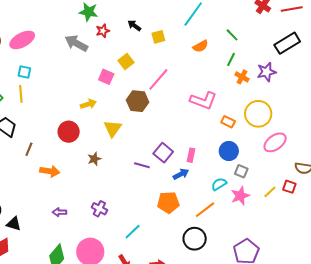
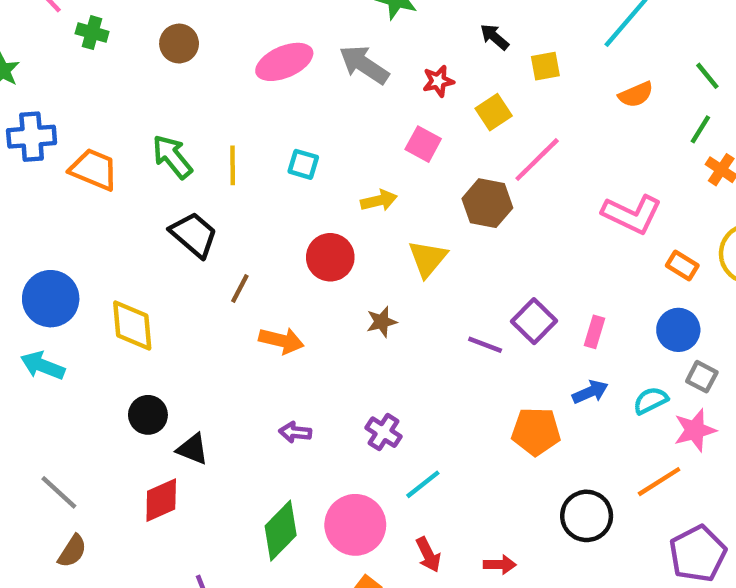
red star: (103, 31) -> (438, 81), moved
pink ellipse: (22, 40) -> (284, 62), moved
yellow square: (126, 61) -> (494, 112), moved
cyan square: (24, 72) -> (303, 164), moved
blue arrow: (181, 174) -> (590, 392), moved
orange line: (205, 210) -> (659, 482), moved
cyan line: (133, 232) -> (423, 484), moved

